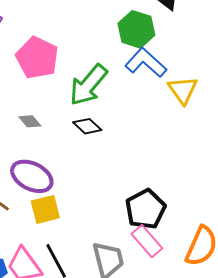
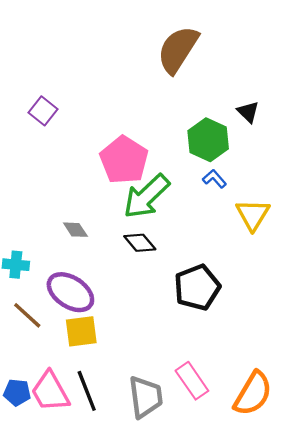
pink pentagon: (37, 58) -> (124, 160), moved
blue L-shape: (146, 63) -> (214, 179), size x0.5
black pentagon: (146, 209) -> (197, 287), moved

